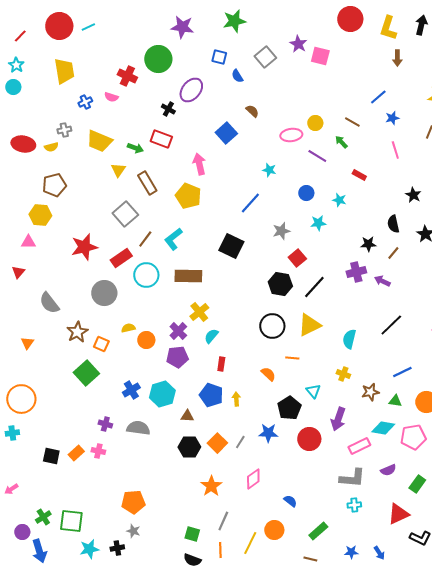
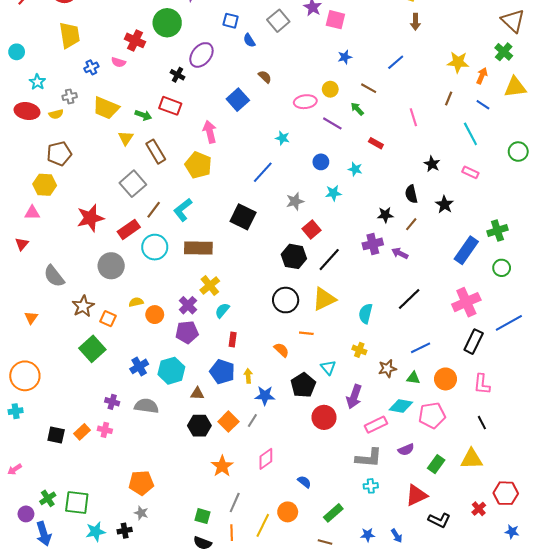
cyan star: (16, 65) -> (37, 82), moved
blue star: (392, 118) -> (345, 57), moved
blue star: (268, 433) -> (265, 396), moved

